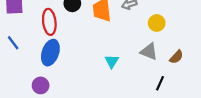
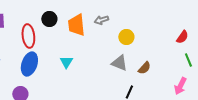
cyan triangle: (112, 61) -> (66, 62), moved

